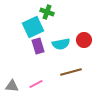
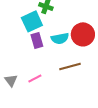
red circle: (84, 40) -> (83, 34), size x1.5
gray triangle: (12, 86) -> (11, 80), turned 48

